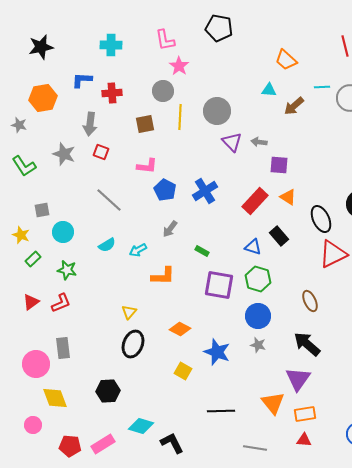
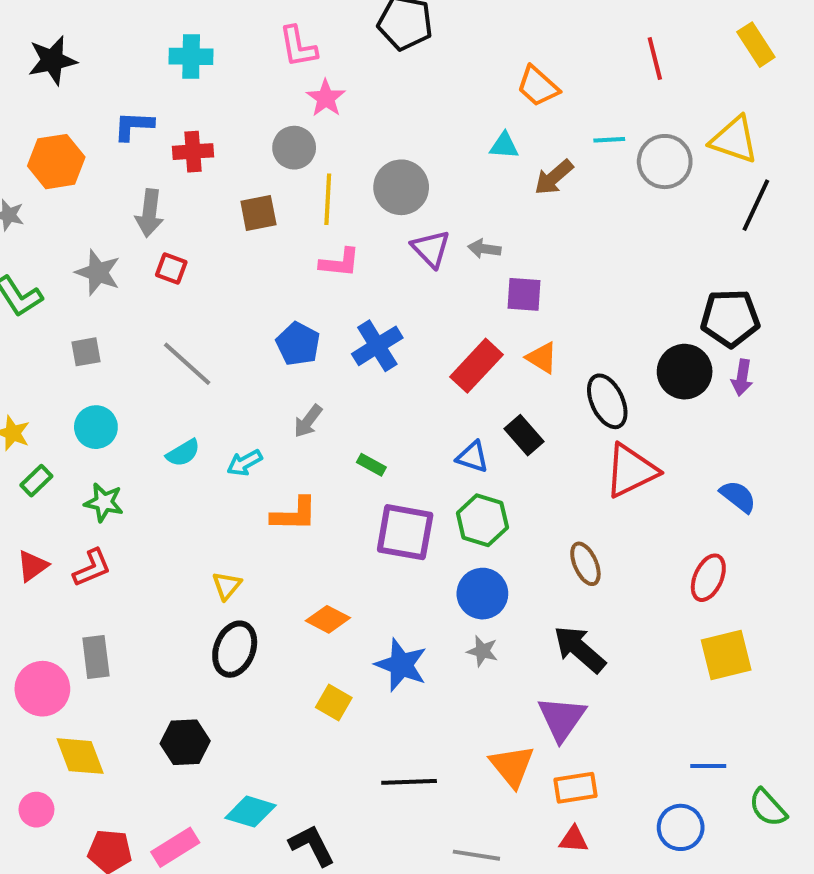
pink L-shape: (147, 166) -> (340, 263), moved
gray square: (42, 210) -> (86, 352), moved

